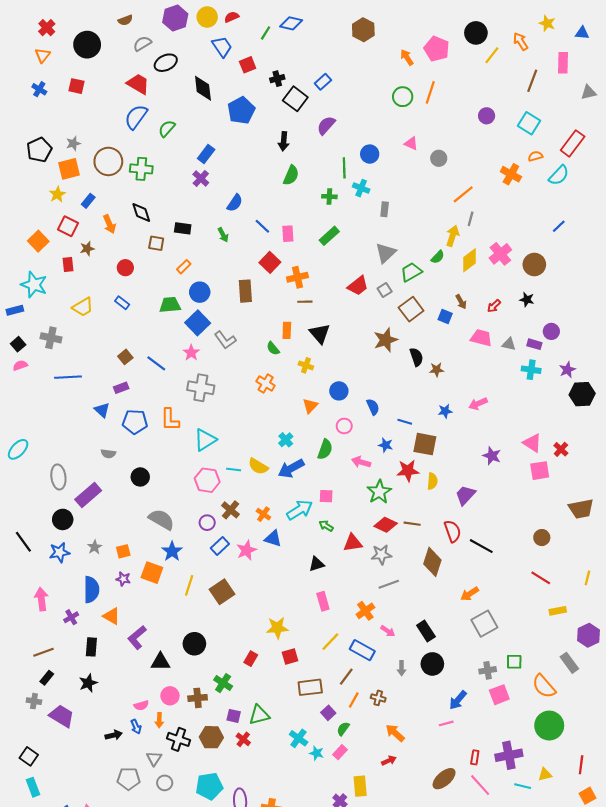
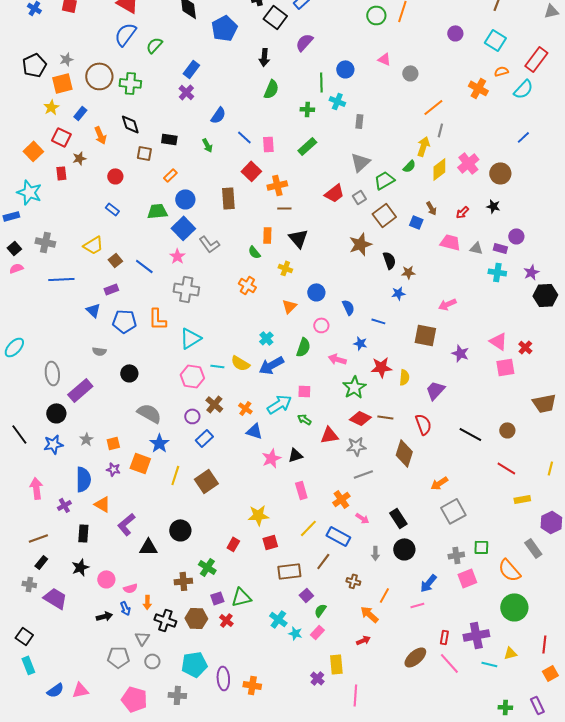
yellow trapezoid: (83, 307) -> (93, 245), moved
blue star: (445, 411) -> (398, 293), moved
brown square: (425, 444) -> (425, 335), moved
black line: (481, 546) -> (470, 434), moved
pink star: (246, 550) -> (271, 458), moved
pink circle: (170, 696) -> (106, 579), moved
orange line: (354, 700) -> (384, 595), moved
purple square: (234, 716) -> (217, 598), turned -32

